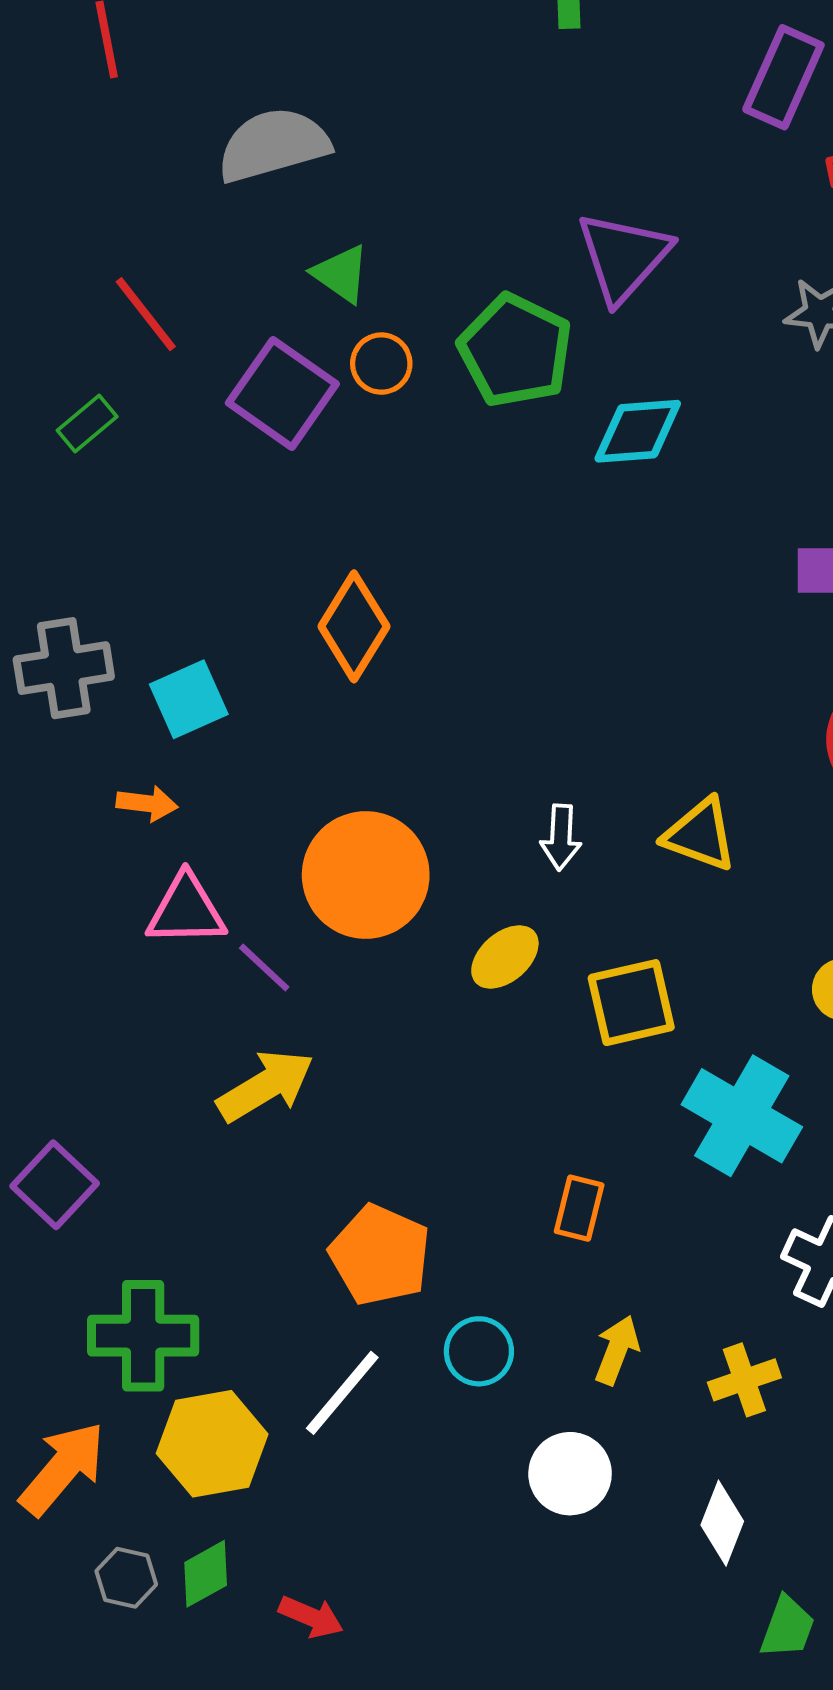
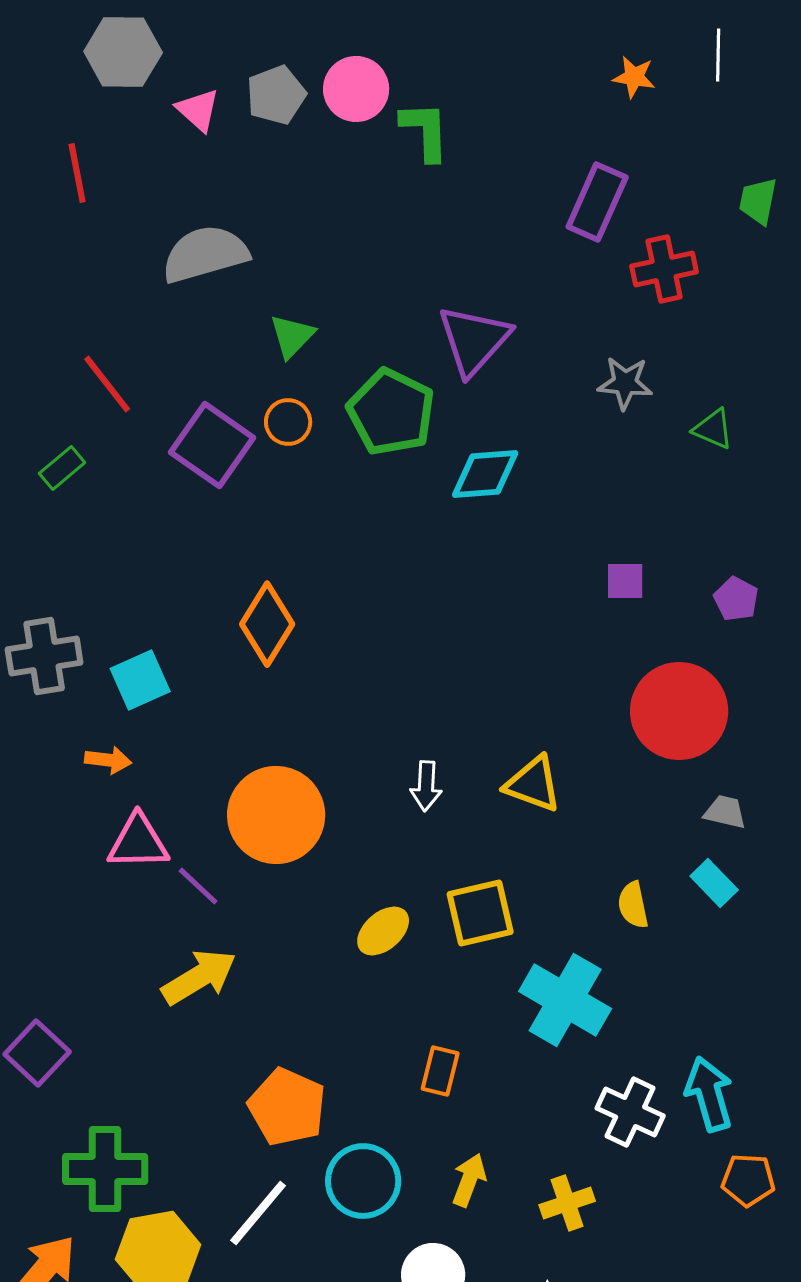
green triangle: (341, 274) -> (292, 336), moved, turned 39
yellow ellipse: (505, 957) -> (383, 931), moved
cyan circle: (479, 1351) -> (363, 1181), size x1.4

